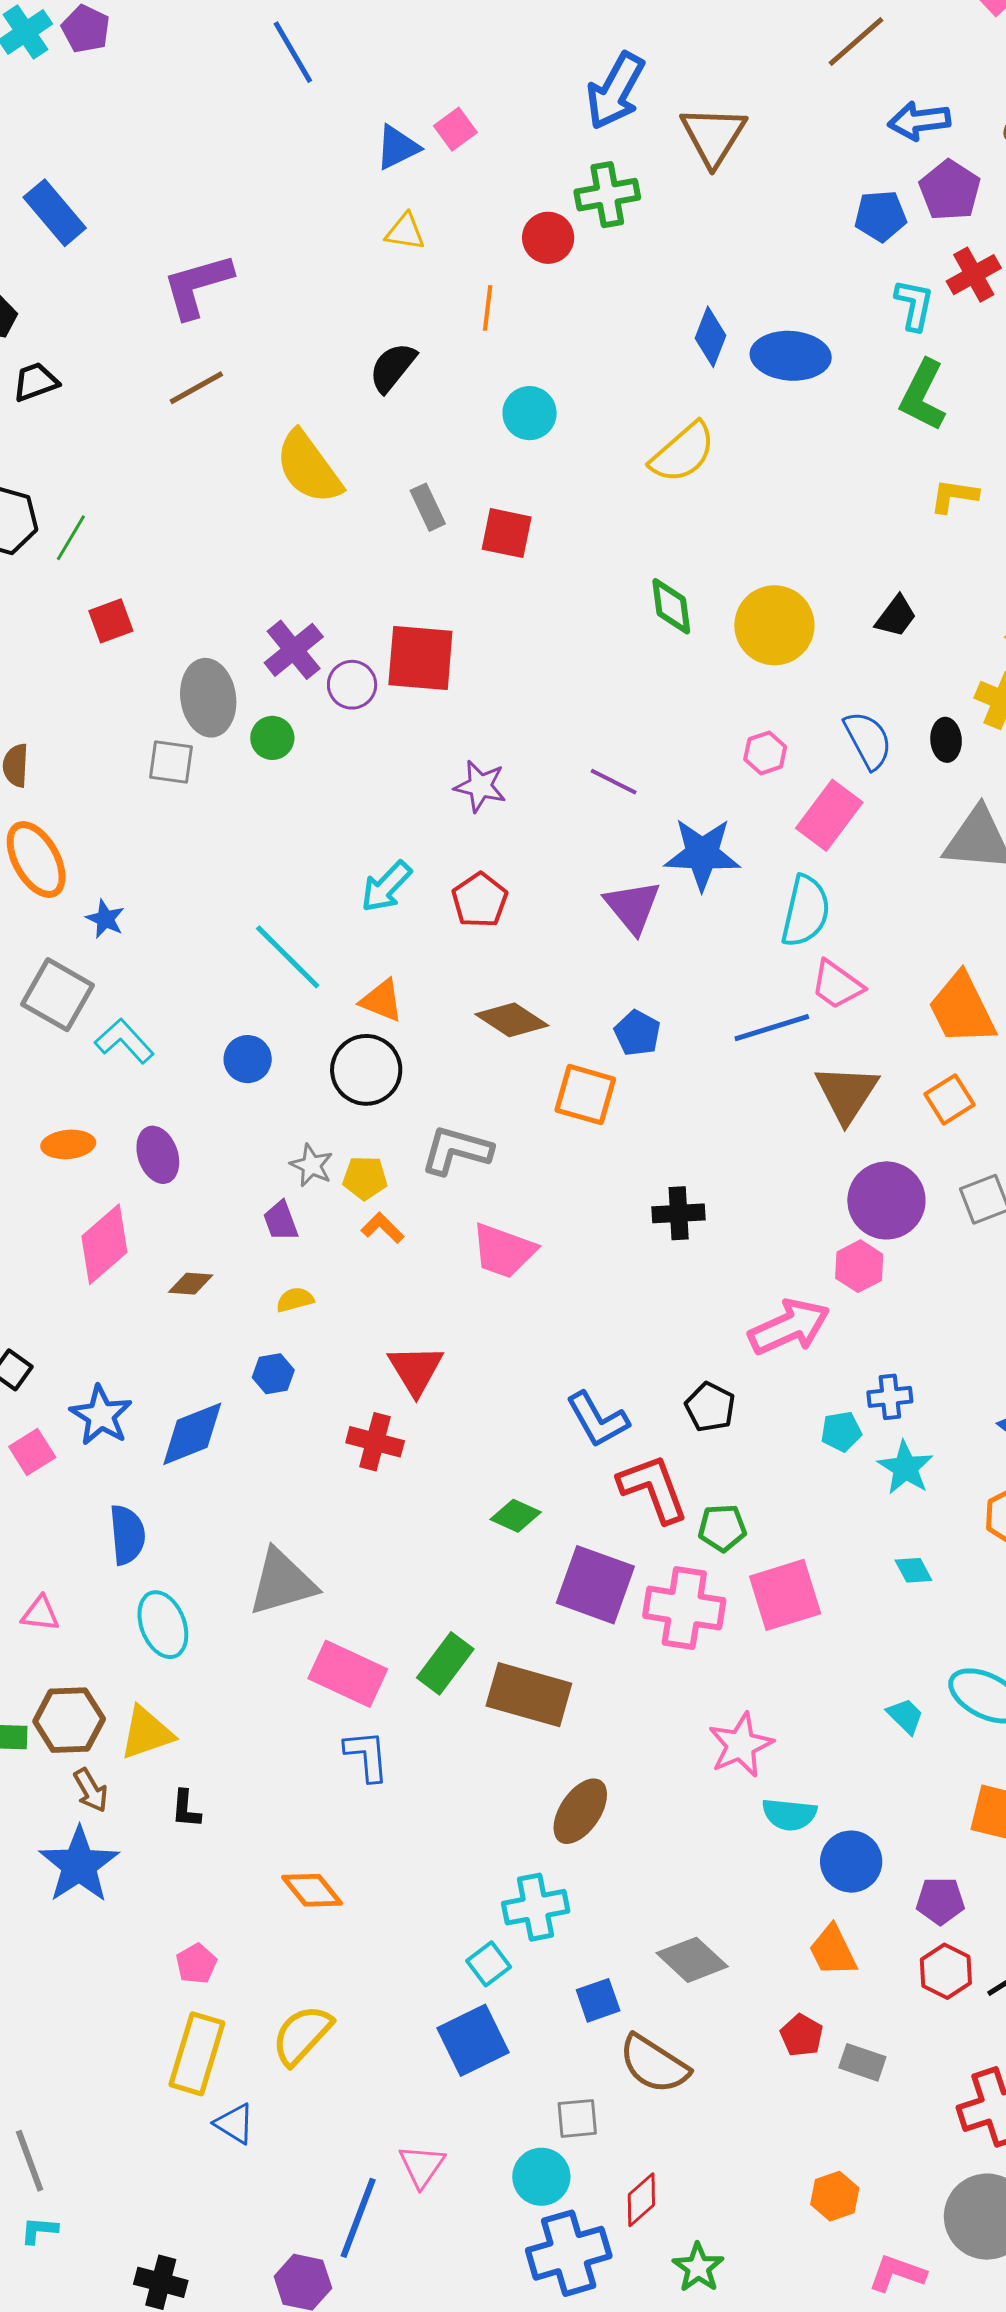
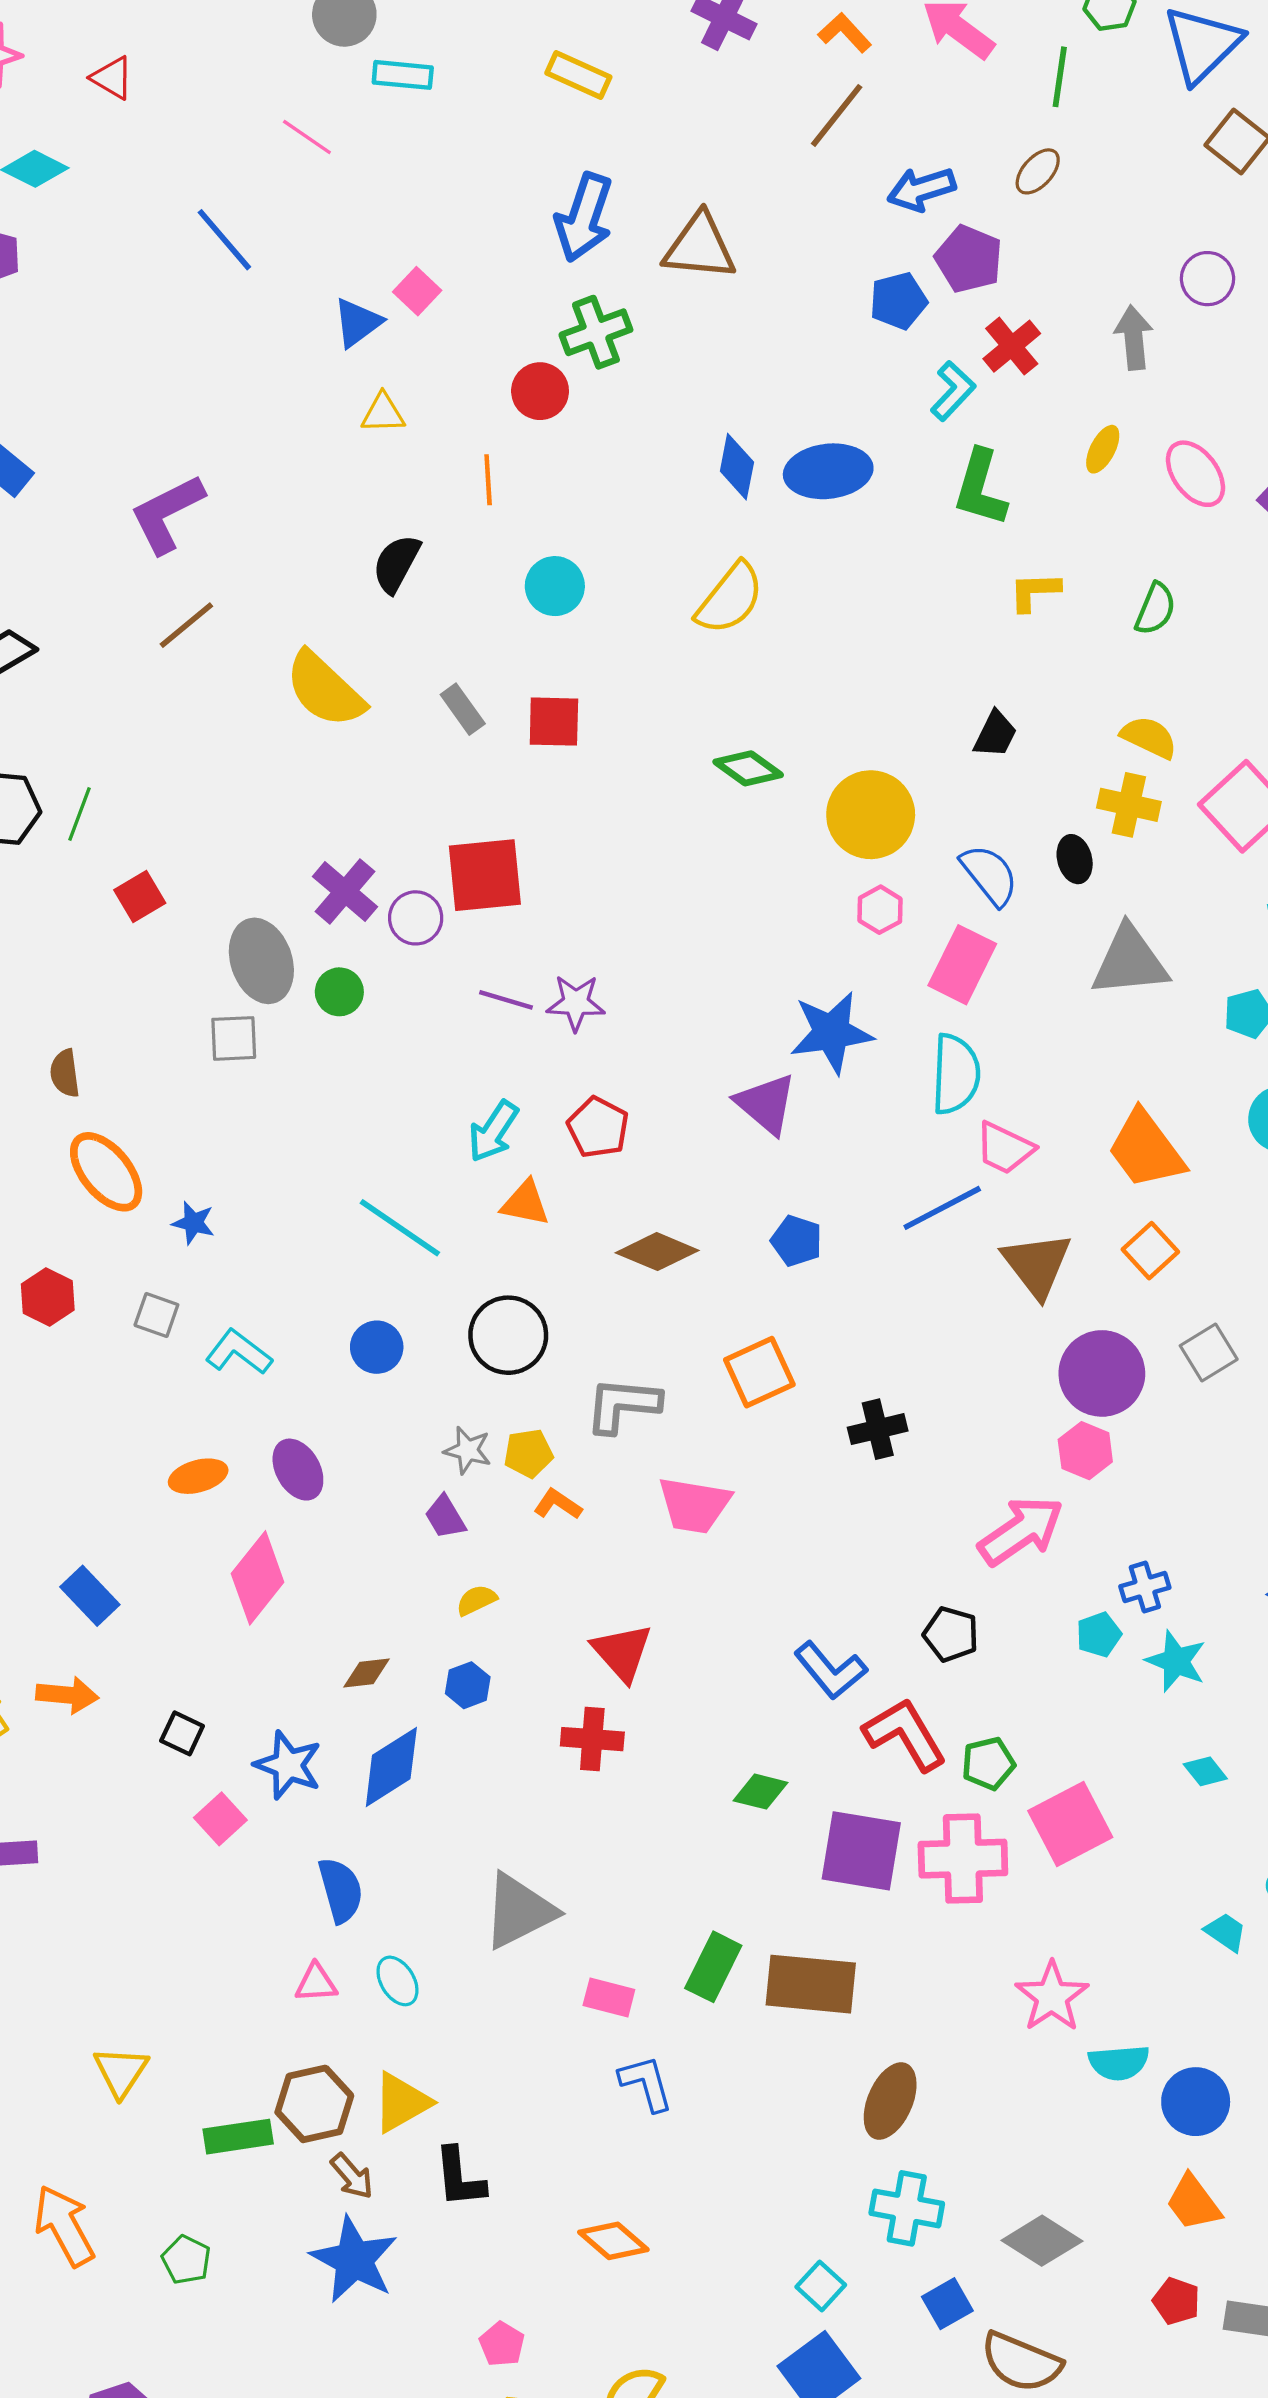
brown triangle: (713, 136) -> (700, 247), turned -46
cyan L-shape: (914, 305) -> (953, 391), turned 42
green diamond: (671, 606) -> (748, 768), turned -36
yellow circle: (774, 625) -> (871, 815), moved
purple line: (614, 782) -> (506, 1000), moved
gray square: (58, 995) -> (156, 1315), size x0.6
orange triangle: (382, 1001) -> (525, 1203), moved
orange square: (585, 1095) -> (759, 1372), moved, turned -30
brown diamond: (191, 1284) -> (366, 1673), moved
pink triangle: (40, 1614) -> (316, 1983), moved
cyan ellipse: (163, 1625) -> (397, 1981), size x0.7
pink rectangle: (348, 1674) -> (609, 1998), size x0.6
black L-shape: (186, 1809) -> (460, 2177), size x1.5
cyan cross: (536, 1907) -> (907, 2208), moved, turned 32

